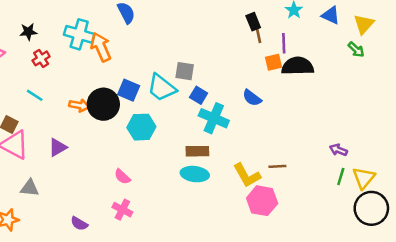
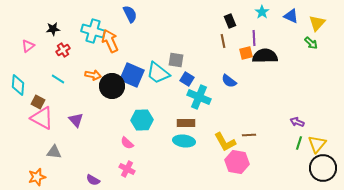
brown line: (258, 34) -> (223, 41), moved
blue square: (129, 90) -> (132, 75), size x1.4
orange arrow: (79, 105) -> (93, 75), moved
cyan hexagon: (141, 127) -> (142, 120), moved
purple triangle: (58, 147) -> (76, 120), turned -42

